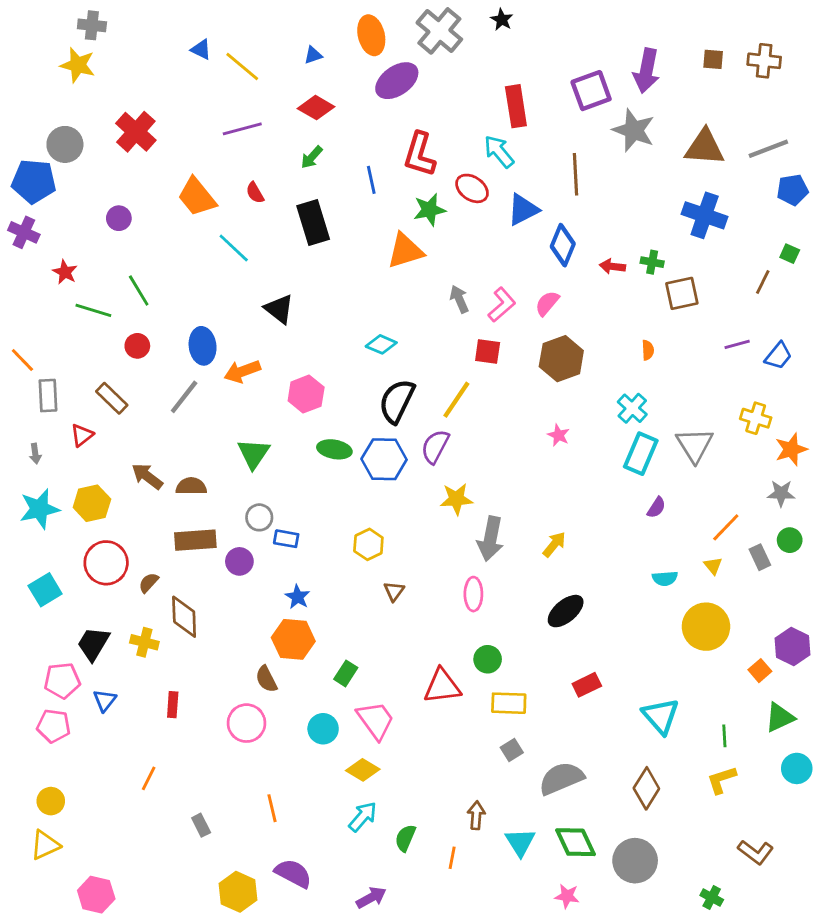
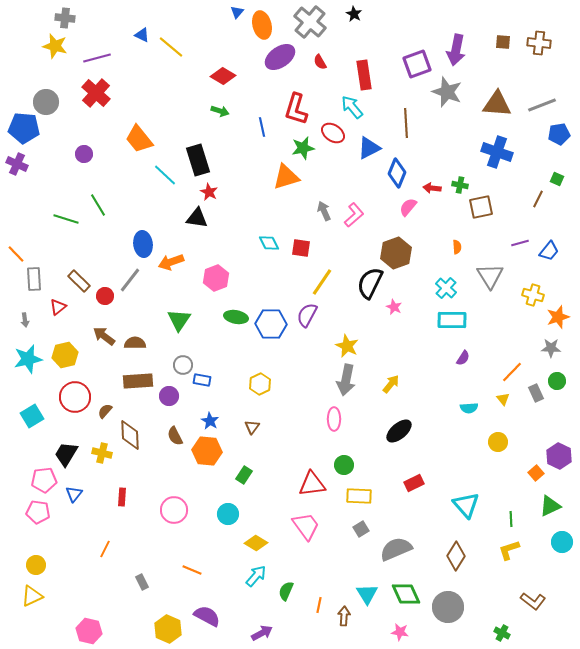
blue triangle: (313, 55) -> (237, 12), moved, turned -32
purple line: (242, 129) -> (97, 58), moved
green arrow: (312, 157) -> (220, 111), turned -114
red semicircle: (255, 193) -> (320, 62), moved
black rectangle: (313, 222) -> (198, 160), moved
red star: (65, 272) -> (209, 192), moved
pink semicircle: (547, 303) -> (408, 207), moved
black triangle: (279, 309) -> (197, 218), turned -30
cyan diamond: (381, 344) -> (269, 243), turned 40
red circle: (137, 346) -> (105, 296), moved
red square: (488, 352) -> (301, 248), moved
black semicircle: (397, 401) -> (370, 283), moved
gray triangle: (695, 445) -> (490, 276), moved
cyan rectangle: (641, 454) -> (452, 320), turned 68
yellow star: (456, 499) -> (347, 346), moved, turned 30
brown triangle: (394, 591) -> (252, 427), moved
yellow circle: (706, 627) -> (498, 442), size x0.6
brown semicircle: (266, 679) -> (175, 436), moved
pink trapezoid: (376, 720) -> (306, 526), moved
orange line: (272, 808) -> (192, 570), turned -54
brown arrow: (476, 815) -> (344, 616), moved
pink hexagon: (96, 895) -> (89, 631), moved

